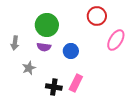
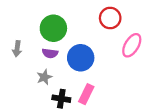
blue circle: (71, 51) -> (81, 58), size x1.5
gray star: (29, 68) -> (44, 77), moved

